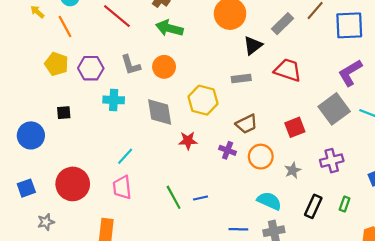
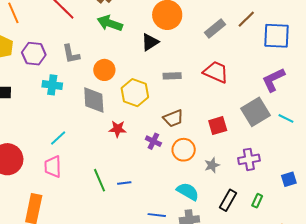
black triangle: (253, 45) -> (150, 42), moved
orange circle: (164, 67) -> (104, 70), moved

